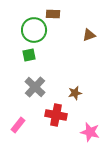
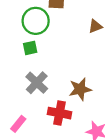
brown star: (75, 93) -> (80, 89), size x1.5

